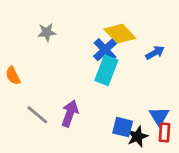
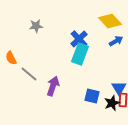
yellow diamond: (120, 34) -> (110, 21), moved
gray line: (37, 115) -> (29, 74), moved
black star: (137, 137) -> (112, 103), moved

